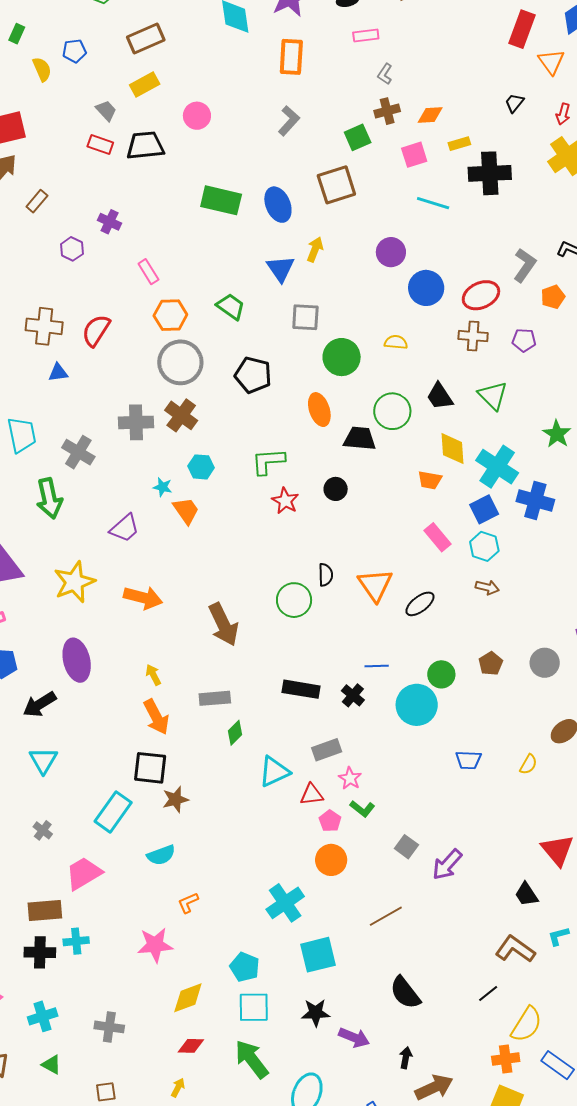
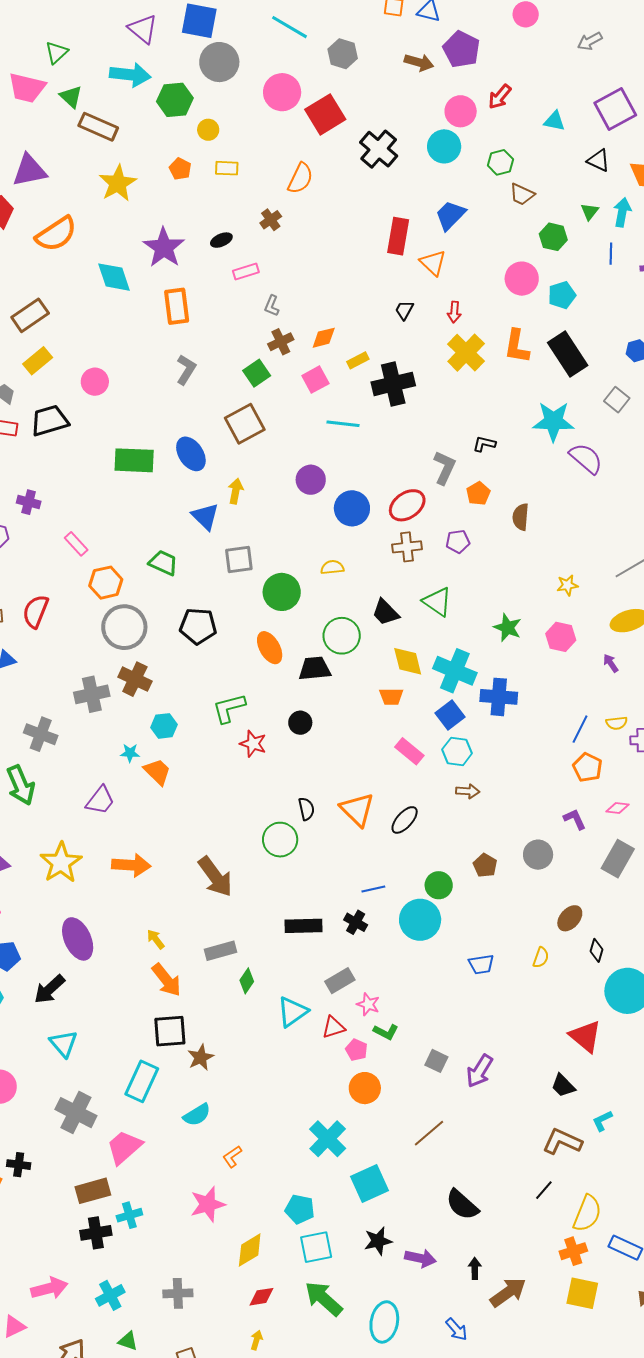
gray cross: (43, 830) -> (76, 1113), size x2.0

